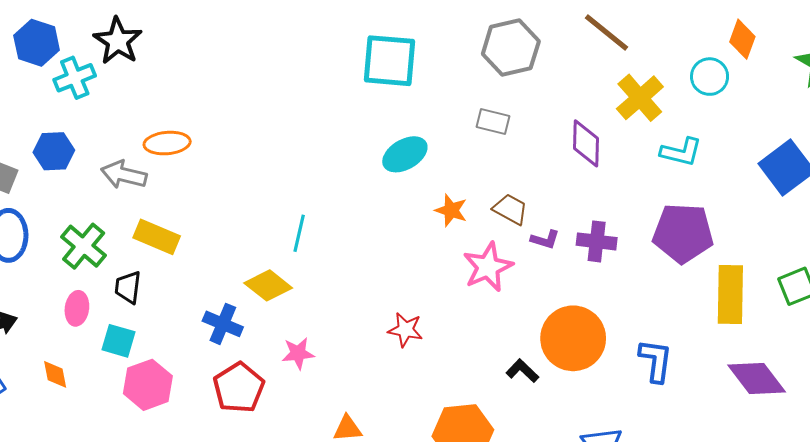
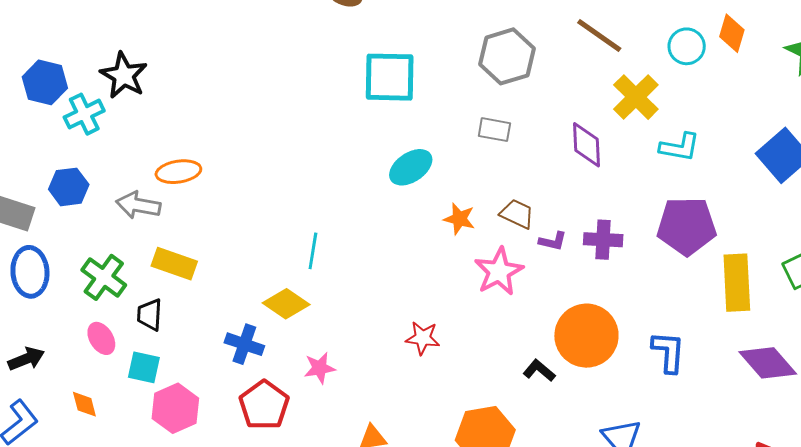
cyan circle: (710, 77) -> (687, 46), moved
pink ellipse: (77, 308) -> (101, 338), turned -36

